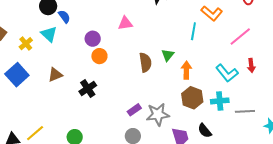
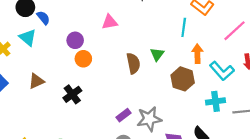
orange arrow: (186, 70) -> (197, 54), moved
brown hexagon: (192, 98) -> (183, 79), moved

